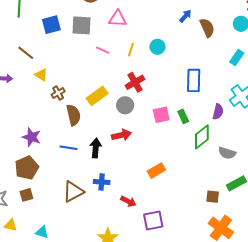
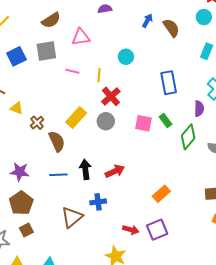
yellow line: (131, 50) -> (99, 75), moved
pink square: (161, 115) -> (143, 123), turned 36
red arrow: (121, 135) -> (115, 171), moved
orange rectangle: (156, 171) -> (161, 194), moved
red arrow: (128, 201) -> (131, 230), moved

